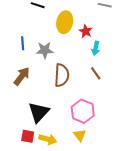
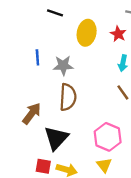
red star: (86, 31) -> (118, 34), moved
brown semicircle: (62, 75) -> (68, 97), moved
brown arrow: (22, 76) -> (32, 114), moved

